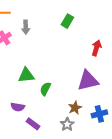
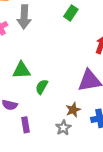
gray arrow: (26, 27) -> (24, 17), size x1.5
purple rectangle: (33, 124) -> (25, 125), turned 40

